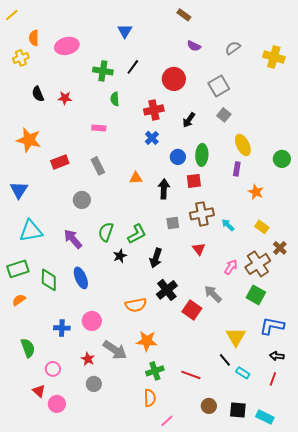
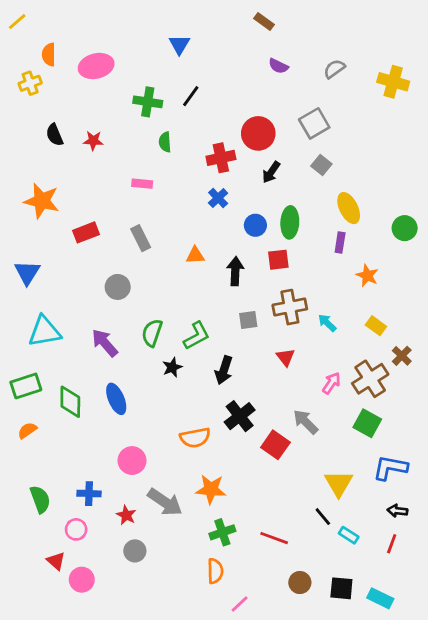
red circle: (174, 79) -> (258, 133), moved
blue cross: (62, 328) -> (89, 494), moved

